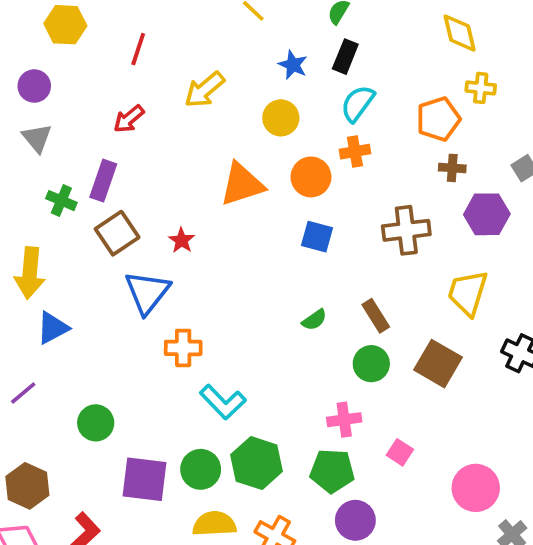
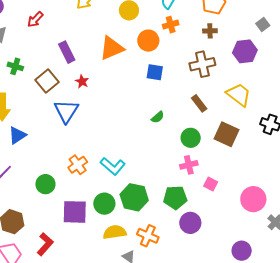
red arrow: (129, 119) -> (35, 19), moved
brown cross: (452, 168) -> (210, 31), moved
purple rectangle: (103, 181) -> (67, 52), moved, turned -40
yellow trapezoid: (468, 293) -> (239, 95), turned 116
brown rectangle: (376, 316) -> (199, 103), moved
orange cross: (183, 348) -> (78, 165), moved, turned -30
pink cross: (344, 420) -> (189, 165), moved

